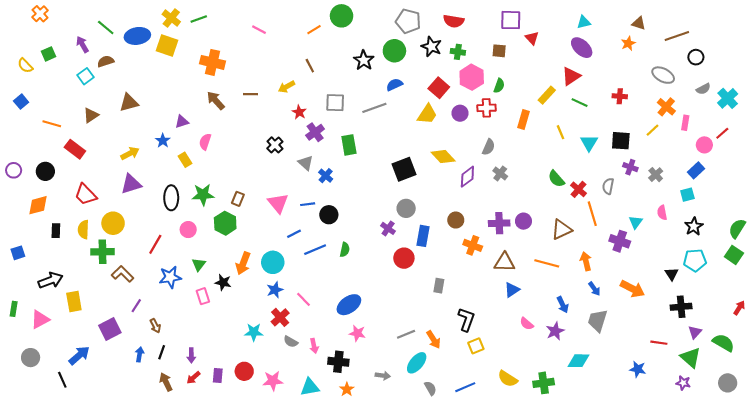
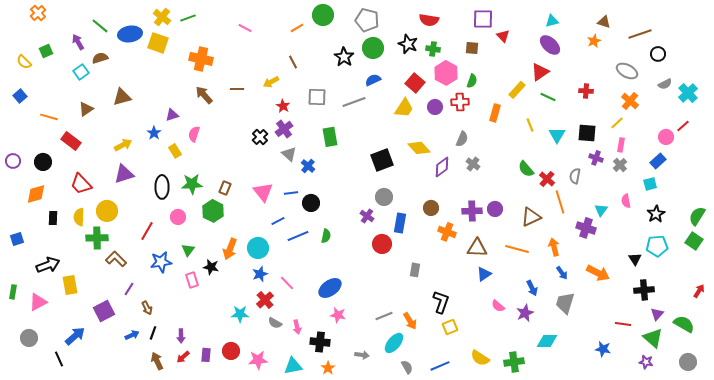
gray pentagon: (408, 21) -> (367, 20), moved
pink rectangle: (685, 123) -> (621, 145), moved
purple cross: (315, 132) -> (284, 129), moved
blue arrow: (139, 354) -> (132, 335), turned 56

